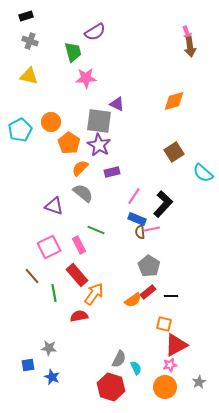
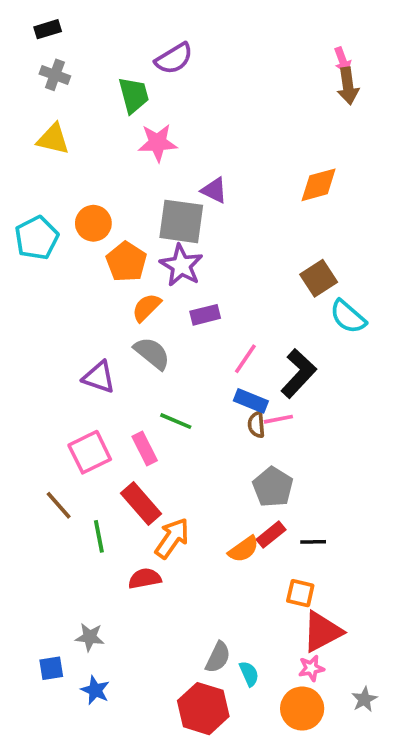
cyan semicircle: (203, 173) -> (348, 317), moved

